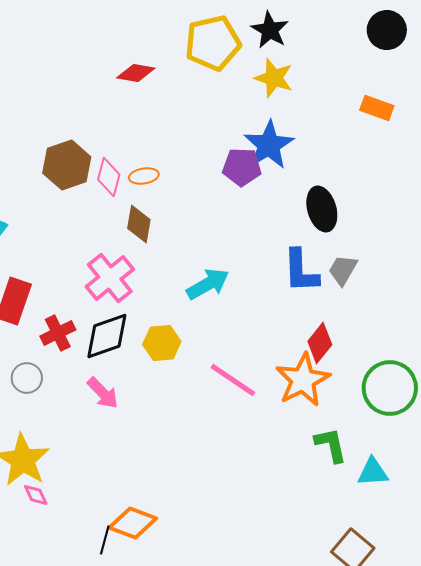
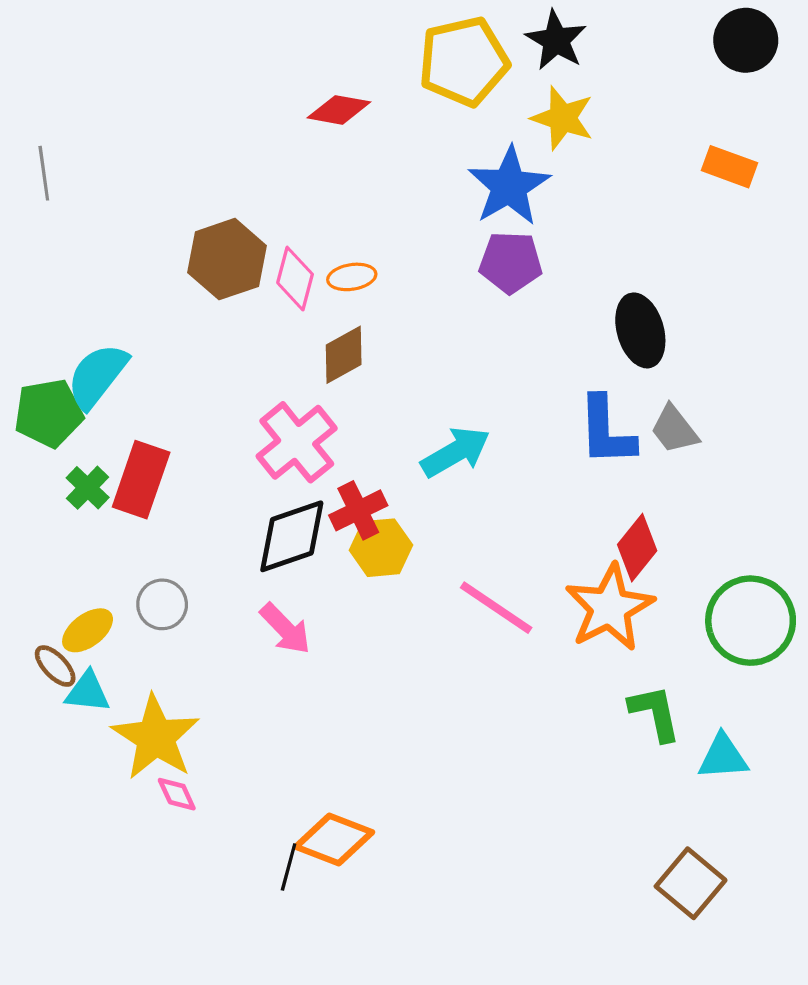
blue star: (269, 145) -> (509, 186), moved
brown diamond: (139, 224) -> (344, 355), turned 51
gray trapezoid: (343, 270) -> (674, 429), turned -68
red cross: (58, 333) -> (358, 510), moved

